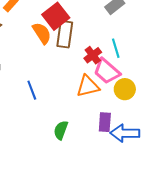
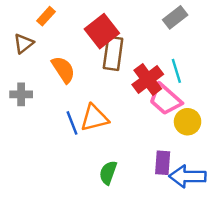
orange semicircle: (42, 33) -> (63, 70), moved
red cross: (93, 55) -> (148, 79), size x1.4
orange triangle: (88, 86) -> (94, 118), moved

